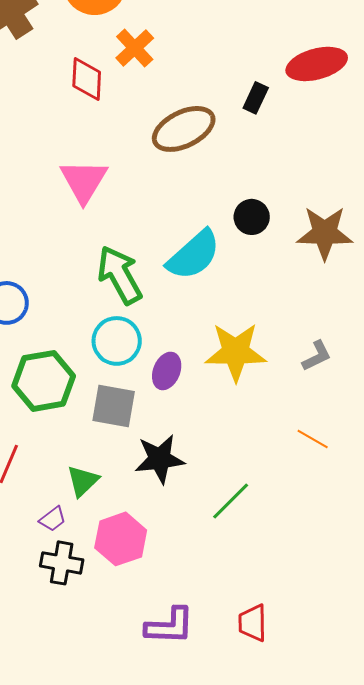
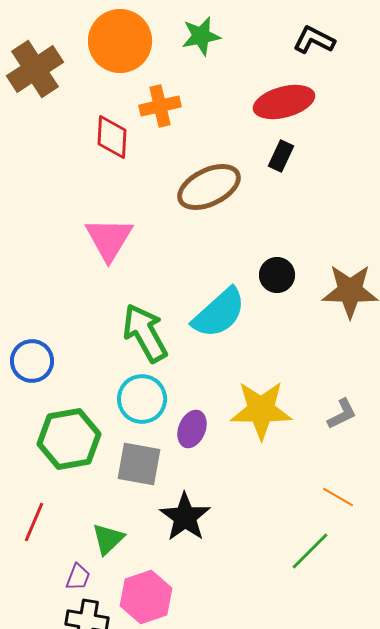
orange cross: (135, 48) -> (160, 106), turned 30
red ellipse: (317, 64) -> (284, 102), moved
black star: (160, 459) -> (185, 517), turned -30
green line: (231, 501) -> (310, 551), moved
purple trapezoid: (53, 519) -> (78, 577), turned -32

